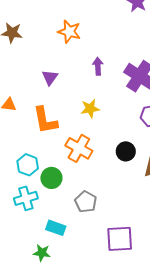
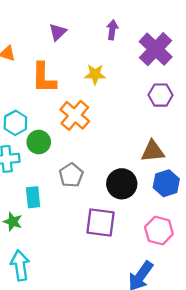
black circle: (126, 151) -> (122, 184), moved, size x1.4
cyan rectangle: (56, 228) -> (33, 197), turned 54

